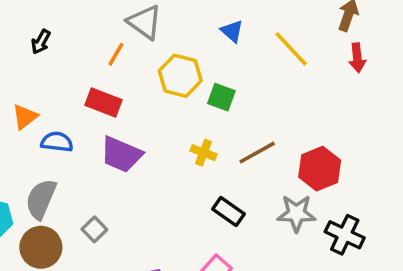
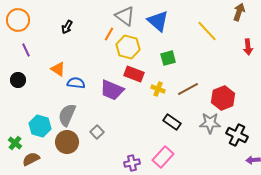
blue triangle: (232, 31) -> (158, 21), moved, size x1.6
red arrow: (357, 58) -> (248, 47), moved
yellow hexagon: (180, 76) -> (128, 47), moved
green square: (221, 97) -> (168, 58), turned -35
red rectangle: (103, 103) -> (134, 74), moved
orange triangle: (25, 117) -> (58, 69), turned -49

